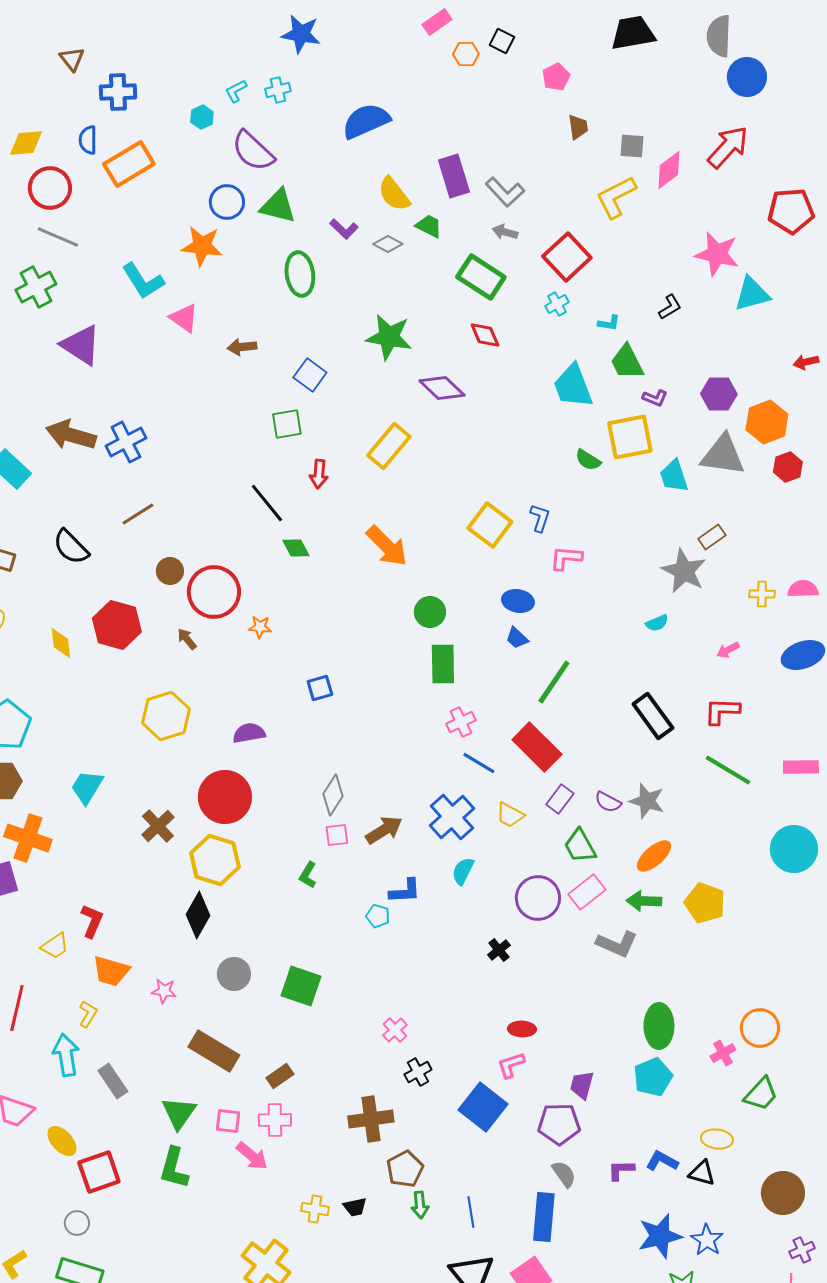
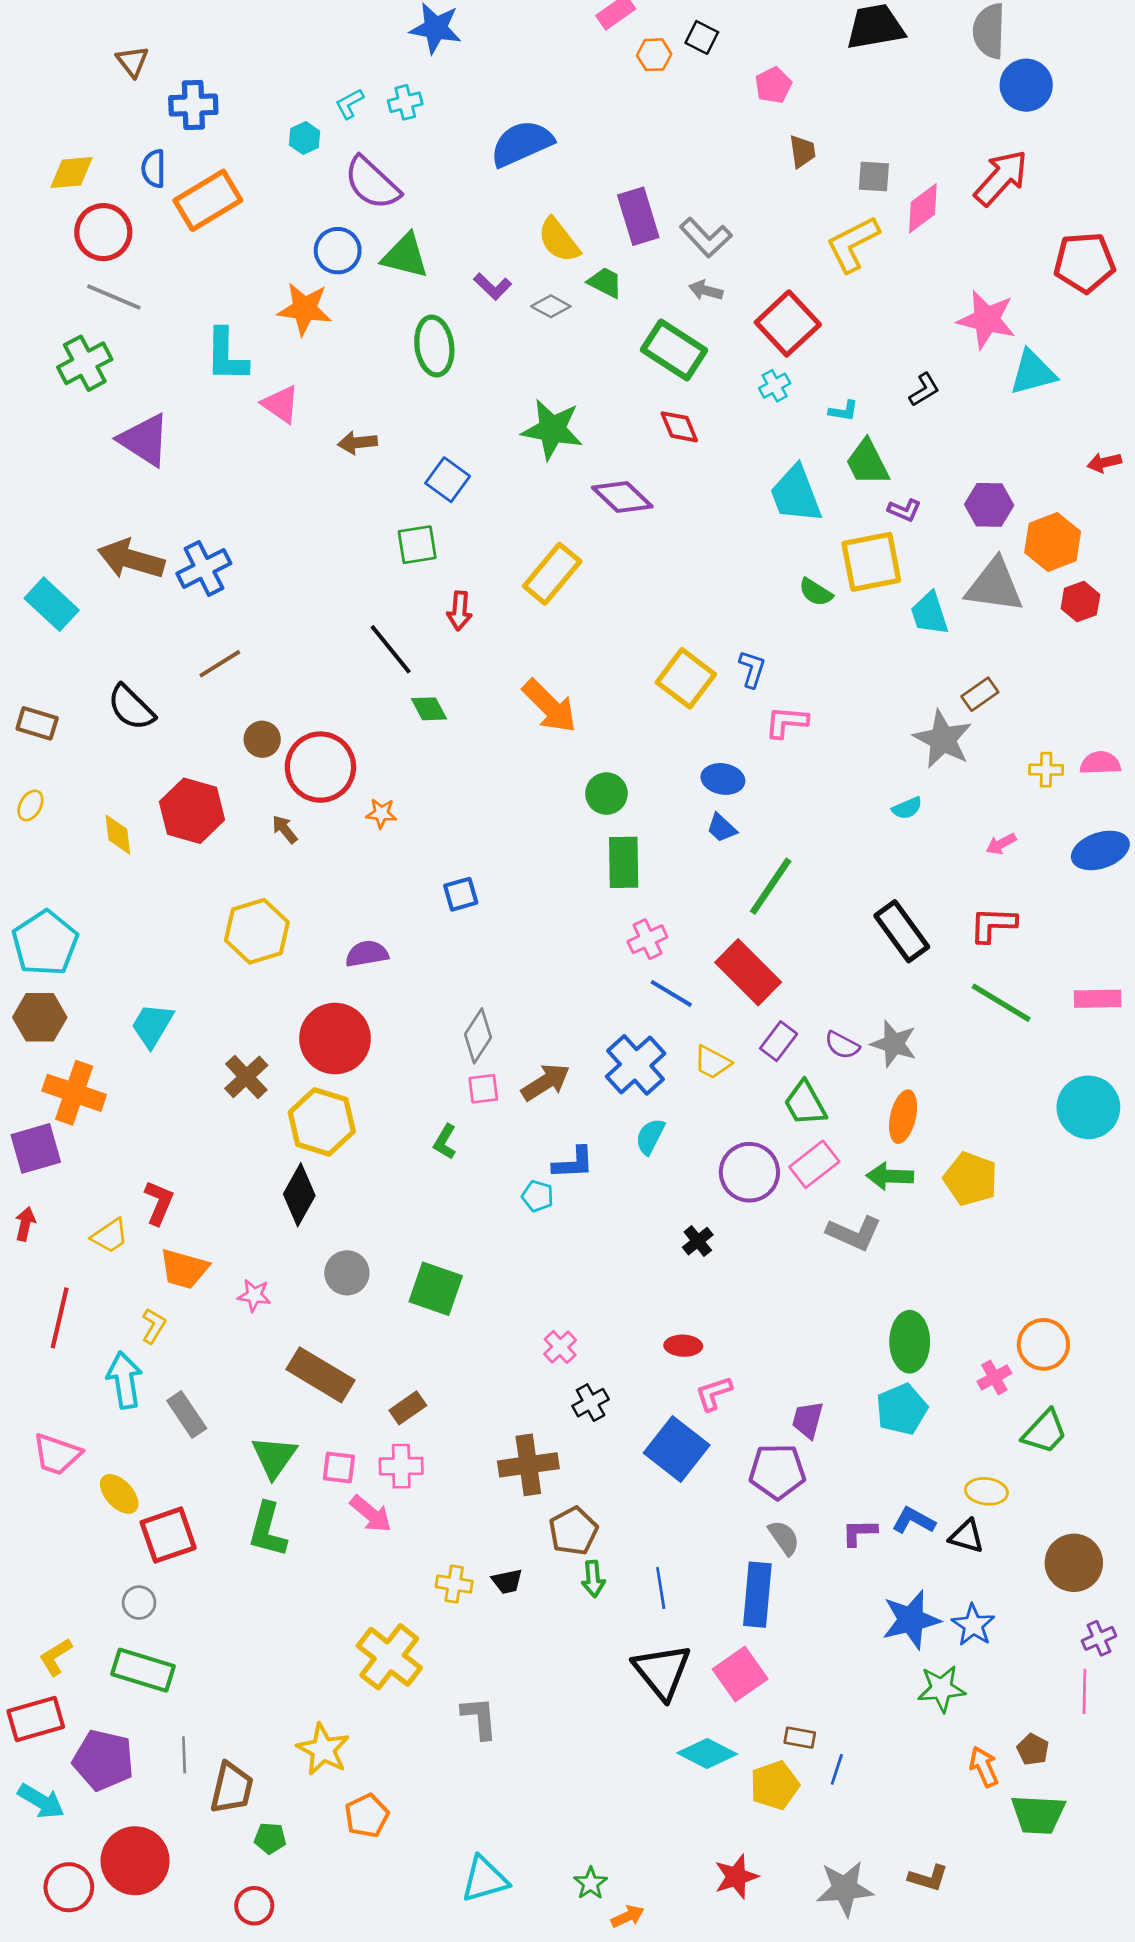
cyan L-shape: (143, 281) -> (226, 355), turned 33
orange ellipse: (654, 856) -> (903, 1117), turned -36
red ellipse: (522, 1029) -> (683, 1346), moved

